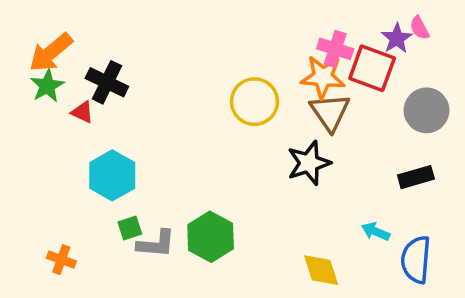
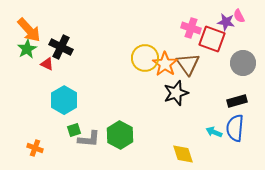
purple star: (397, 38) -> (226, 22), turned -30
orange arrow: (51, 52) -> (29, 30), turned -92
orange star: (323, 77) -> (165, 64), moved, turned 30
blue semicircle: (416, 260) -> (235, 128), moved

